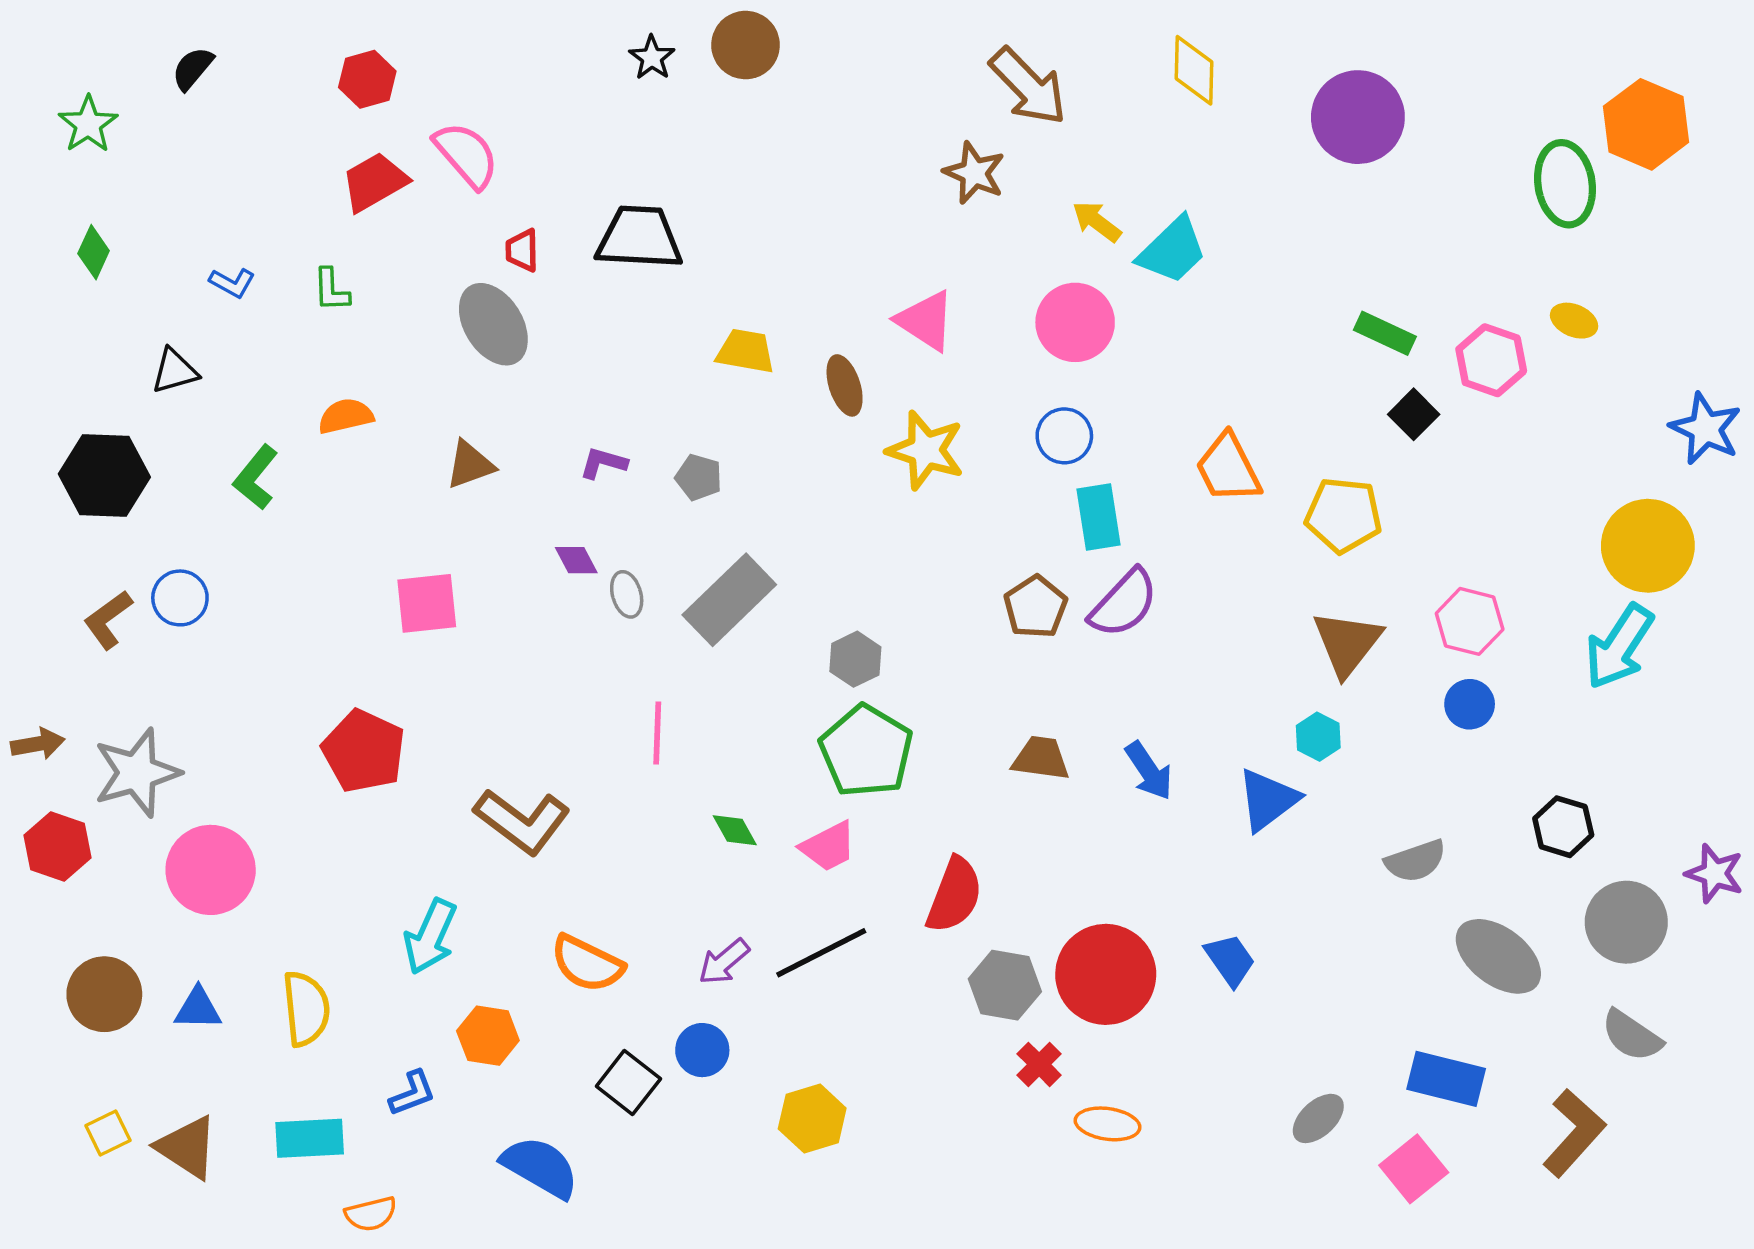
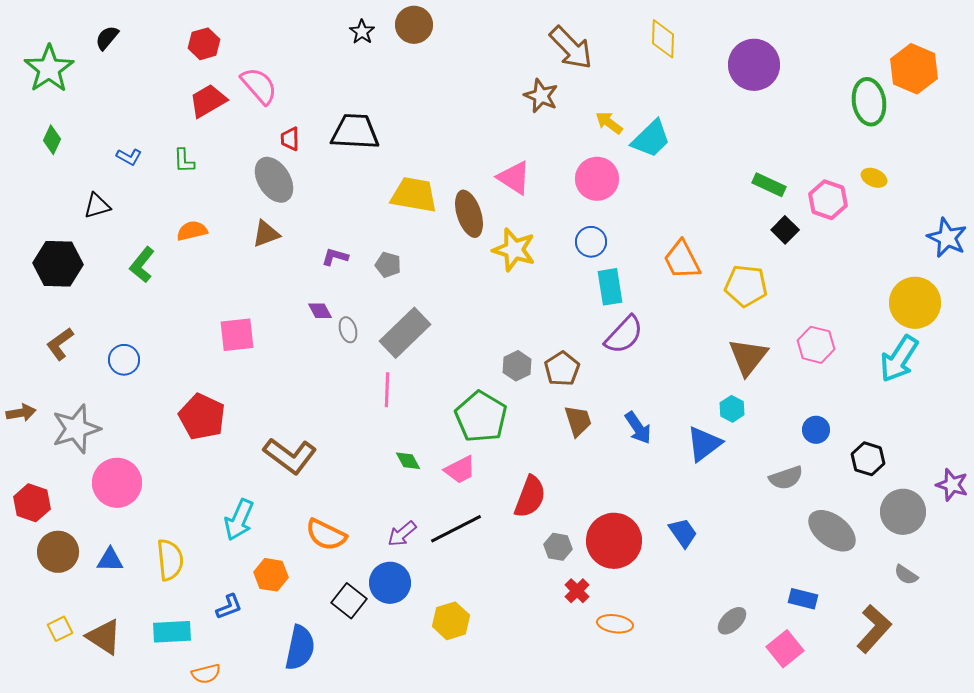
green star: (88, 124) -> (49, 69), size x1.5
yellow trapezoid: (746, 351) -> (414, 195), size x1.4
brown ellipse: (845, 385) -> (469, 214), size x1.4
brown triangle: (470, 465) -> (266, 234), moved
blue circle: (180, 598) -> (124, 360), moved
brown pentagon: (1035, 607) -> (562, 369), moved
gray hexagon: (855, 659) -> (517, 366), moved
blue circle: (1470, 704) -> (816, 430), moved
pink line: (657, 733) -> (387, 390), moved
brown trapezoid: (1041, 758) -> (578, 421), turned 64
red hexagon: (57, 847) -> (32, 503), moved
gray hexagon: (1005, 985) -> (558, 547), size x0.7
gray semicircle: (1632, 1036) -> (906, 575), size x0.7
blue circle: (702, 1050) -> (390, 583), size x1.4
blue rectangle: (1446, 1079) -> (803, 599), size x0.7
blue semicircle: (540, 1167) -> (300, 648), turned 72

